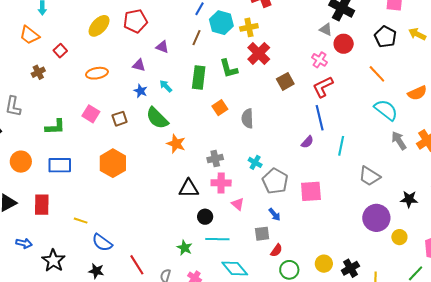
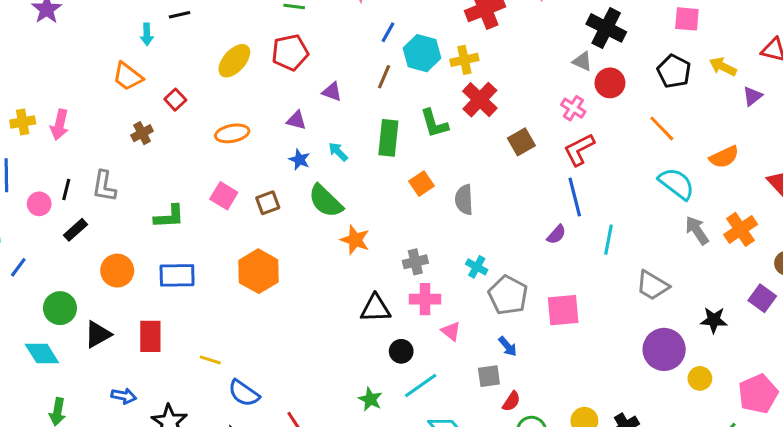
cyan line: (217, 239) -> (421, 385), turned -35

